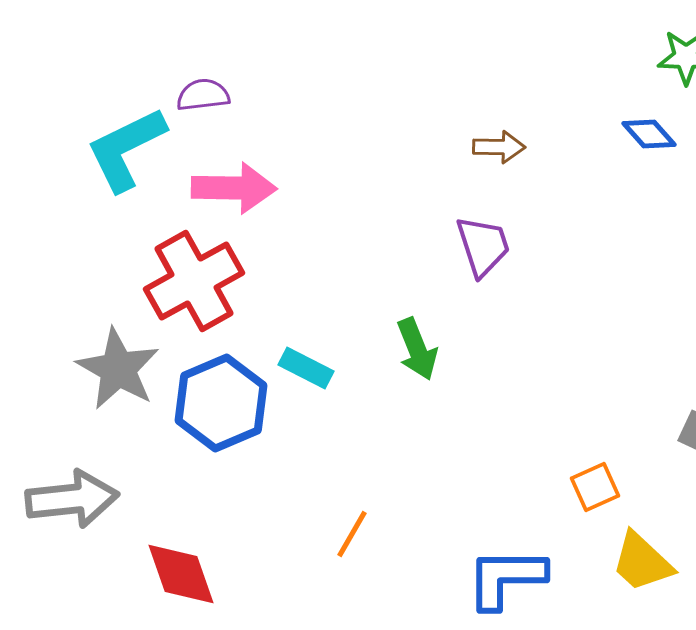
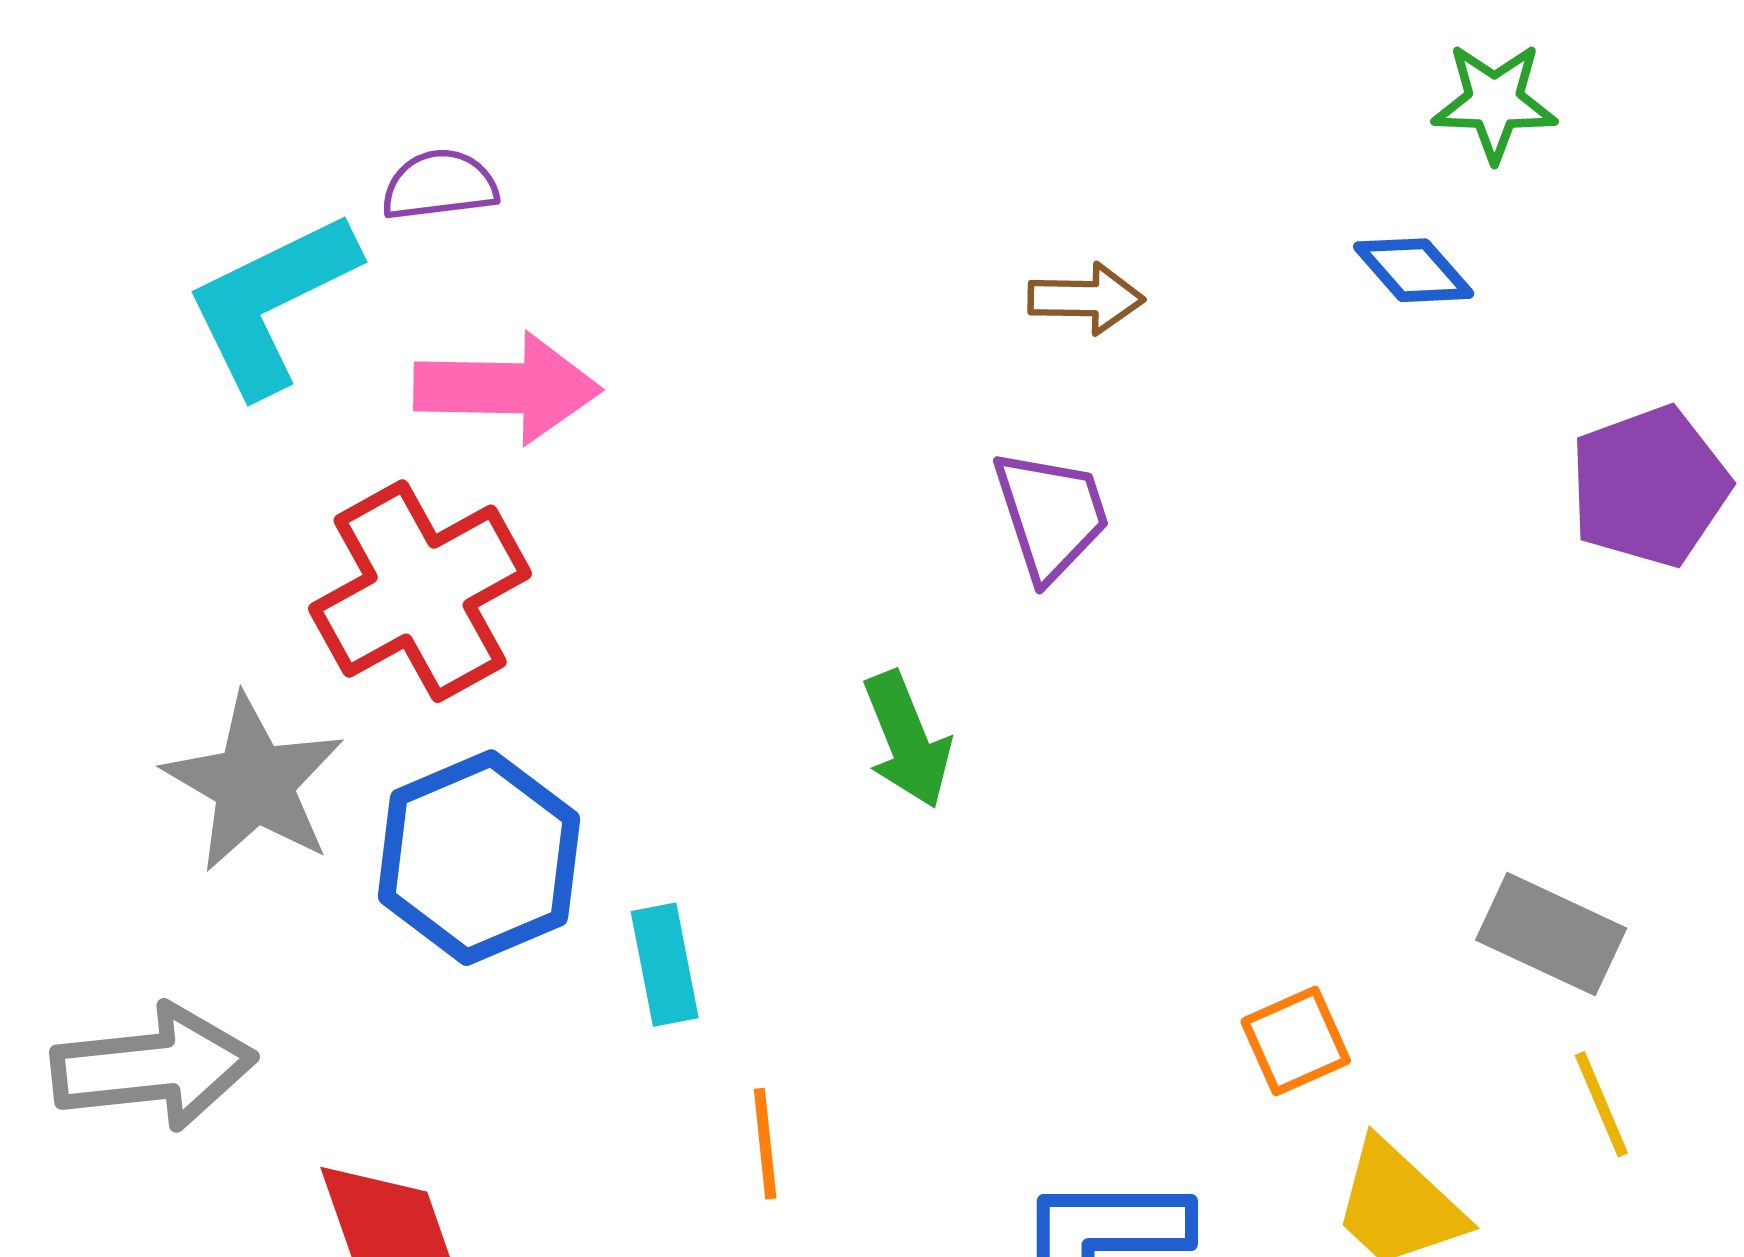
cyan rectangle: (306, 368) -> (665, 965), moved, turned 52
orange line: (352, 534) -> (765, 1144), turned -36

